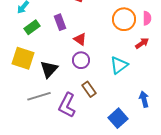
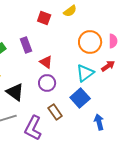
cyan triangle: (119, 65) -> (85, 73), moved
black triangle: (49, 69) -> (15, 92), turned -36
blue arrow: (144, 99) -> (99, 122), moved
blue square: (118, 118) -> (80, 98), moved

